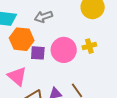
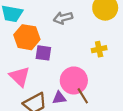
gray arrow: (43, 17) -> (63, 18), moved
pink circle: (64, 50) -> (74, 80), moved

